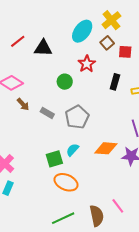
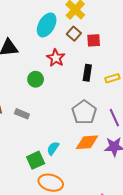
gray pentagon: (77, 117) -> (84, 112), moved

